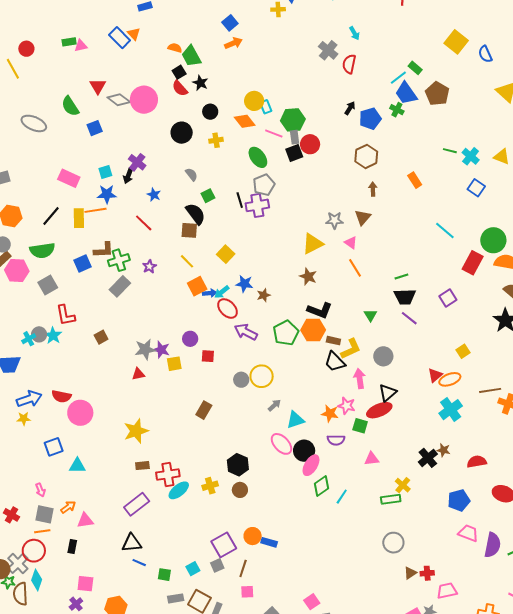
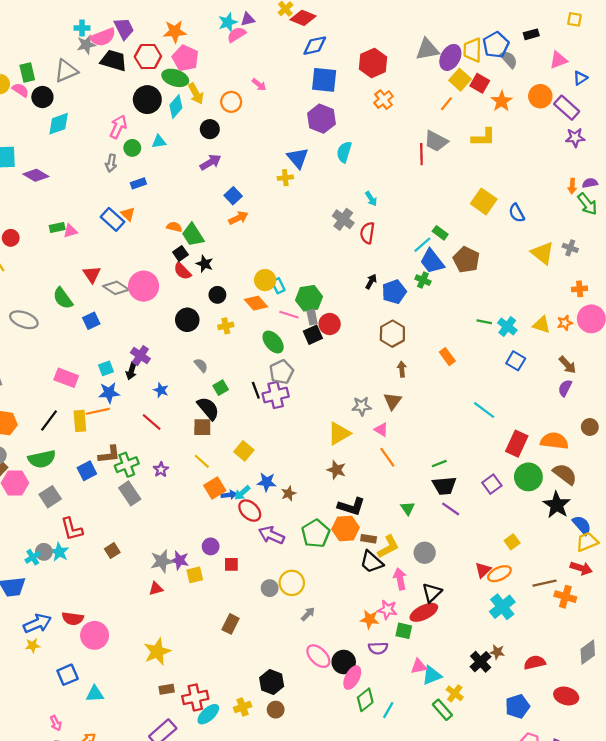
green circle: (493, 240) -> (528, 477), moved
gray rectangle: (120, 286) -> (130, 493), turned -75
cyan triangle: (295, 420) -> (432, 675), moved
green rectangle: (391, 499) -> (442, 710), turned 60

